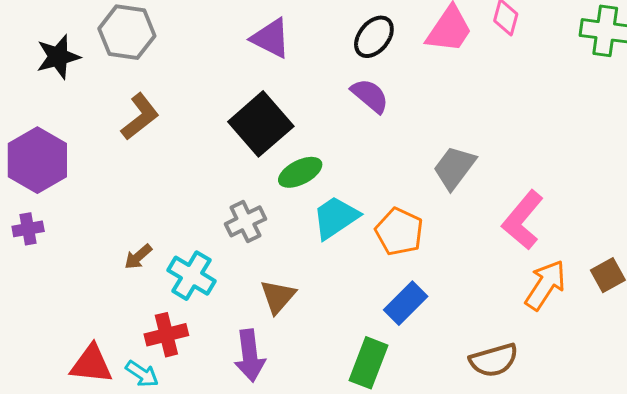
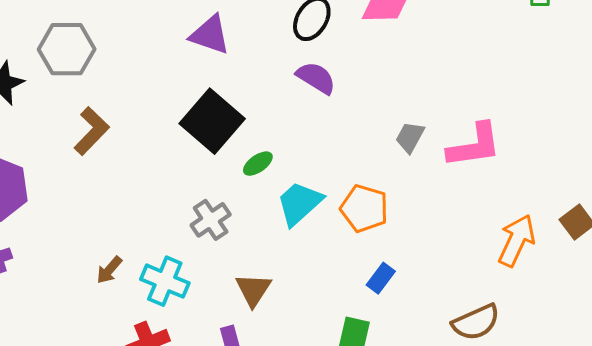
gray trapezoid: (454, 168) -> (410, 137), size x0.7
green ellipse: (300, 172) -> (258, 164), size x0.7
pink L-shape: (523, 220) -> (474, 145), moved, turned -130
blue rectangle: (406, 303) -> (381, 278), size x0.7

